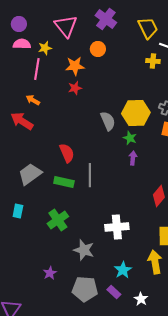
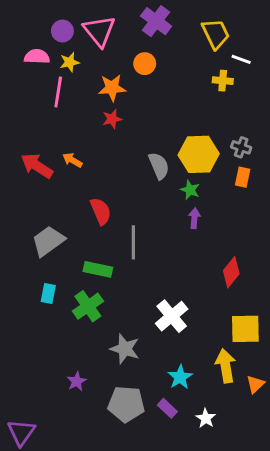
purple circle: (19, 24) -> (62, 31), moved
orange arrow: (33, 100) -> (72, 160), moved
green rectangle: (64, 182) -> (98, 269), moved
cyan rectangle: (18, 211) -> (48, 293), moved
white cross: (117, 227) -> (172, 316), turned -35

